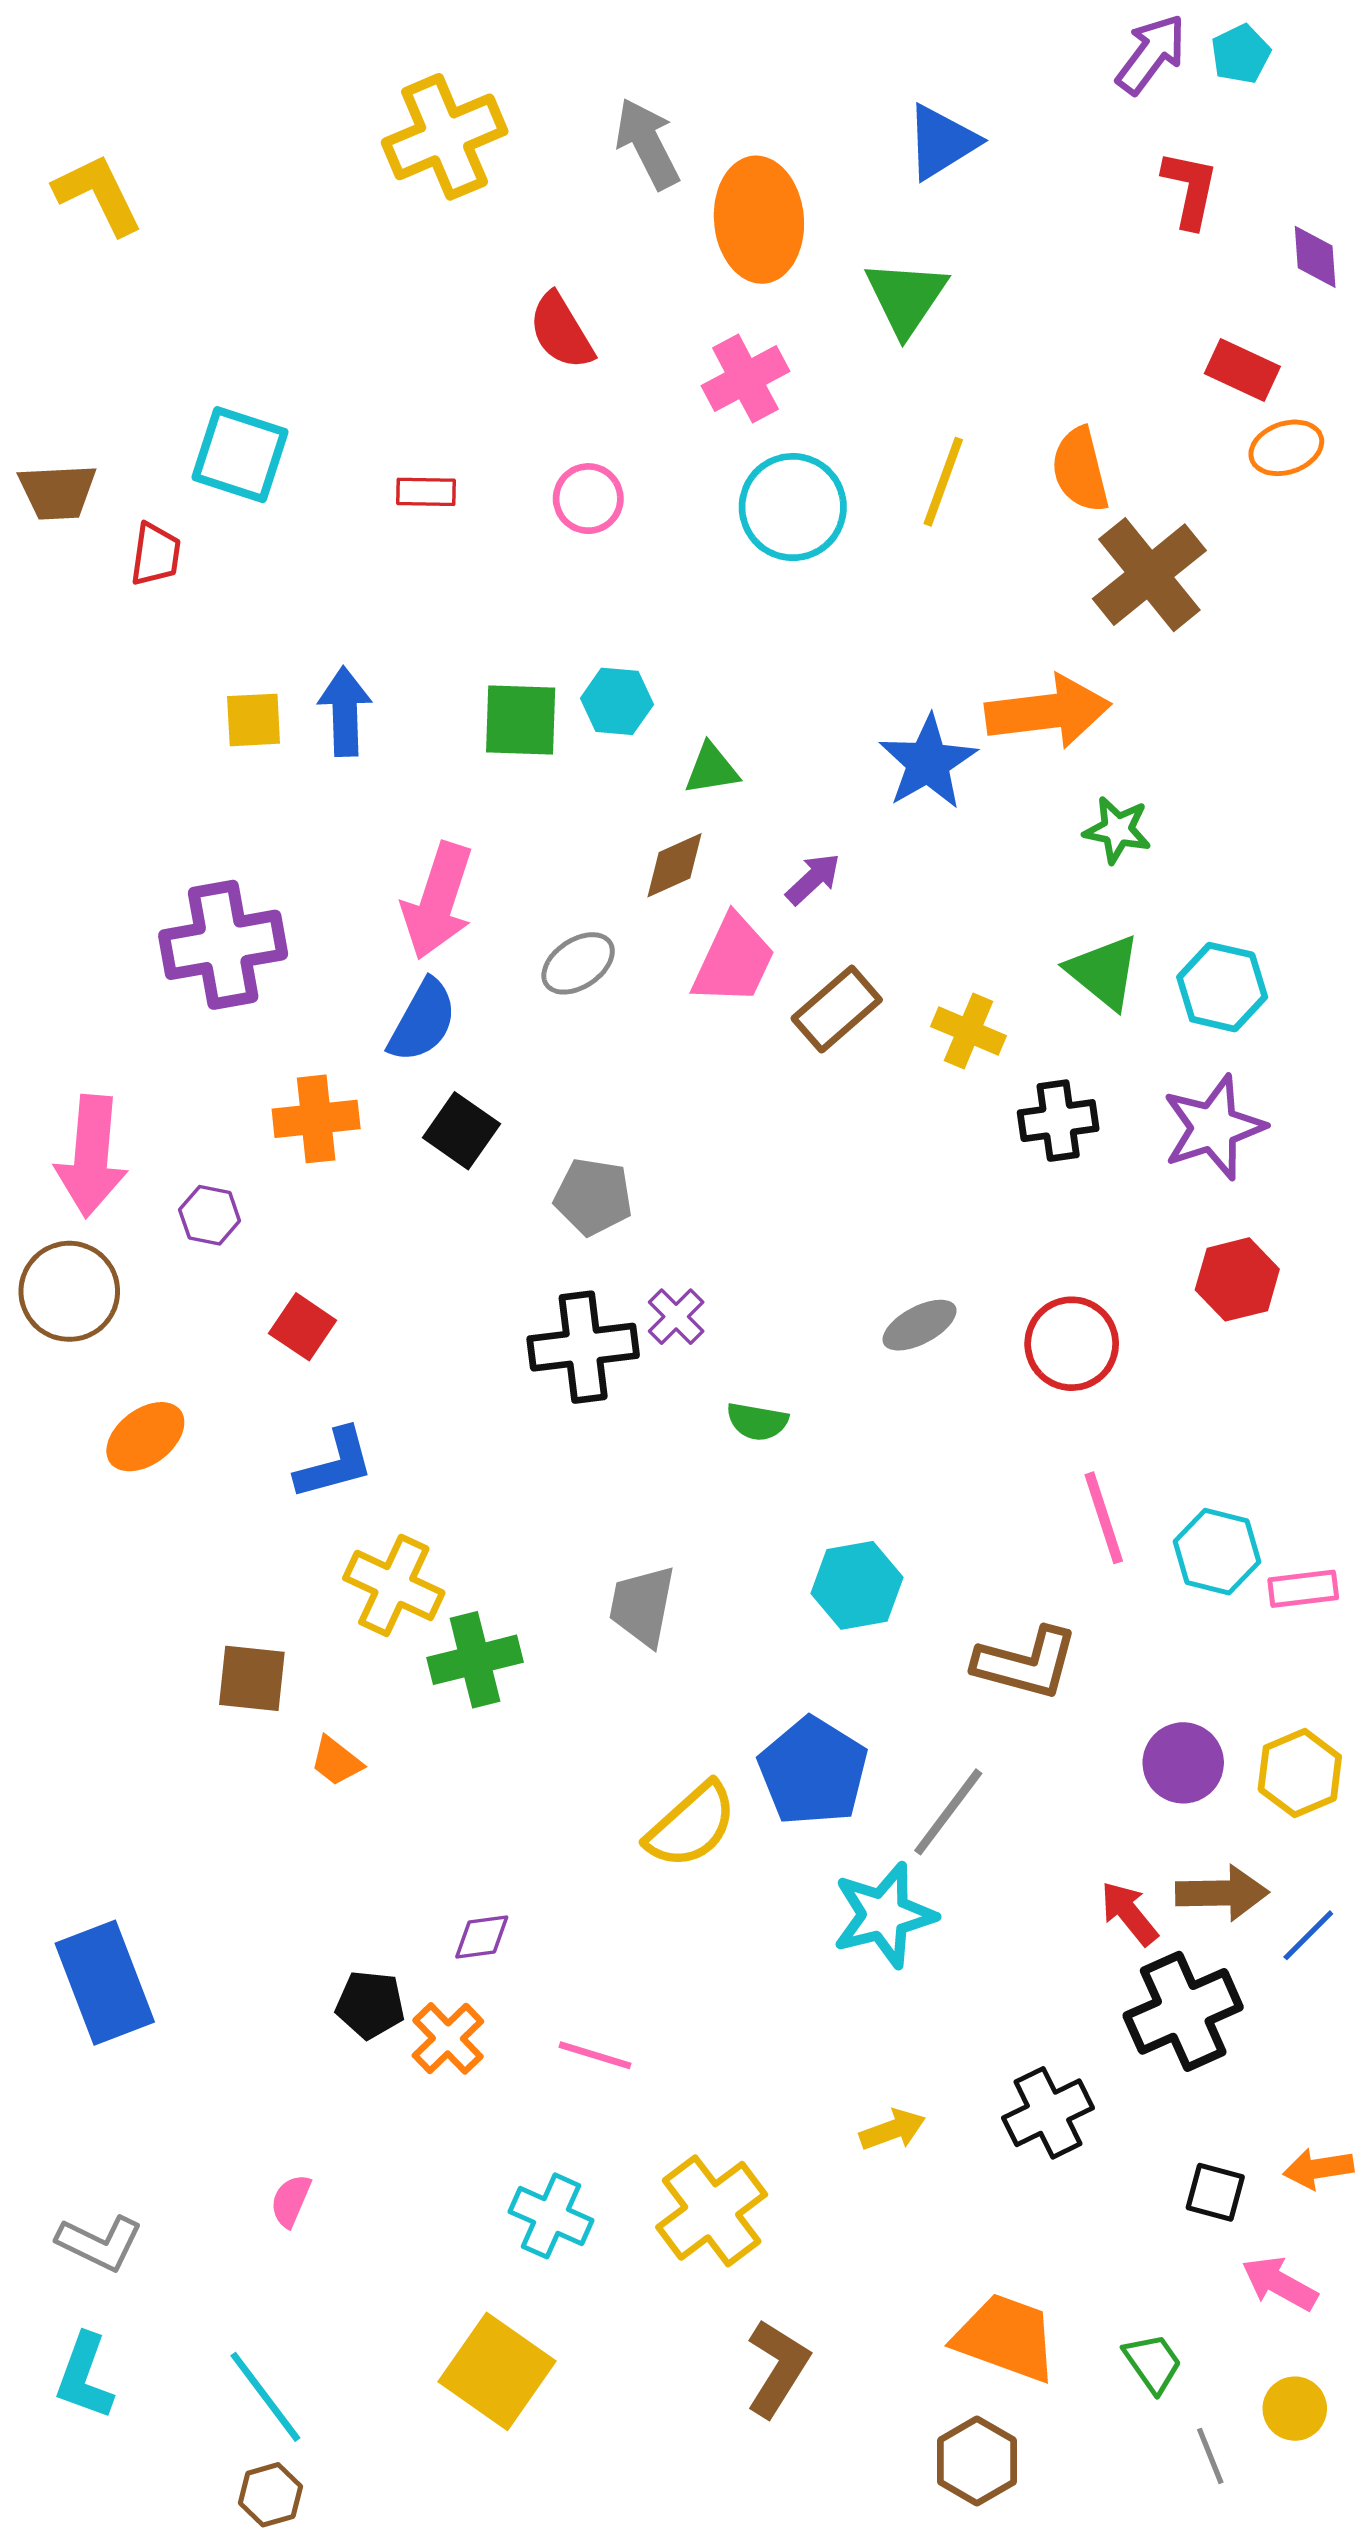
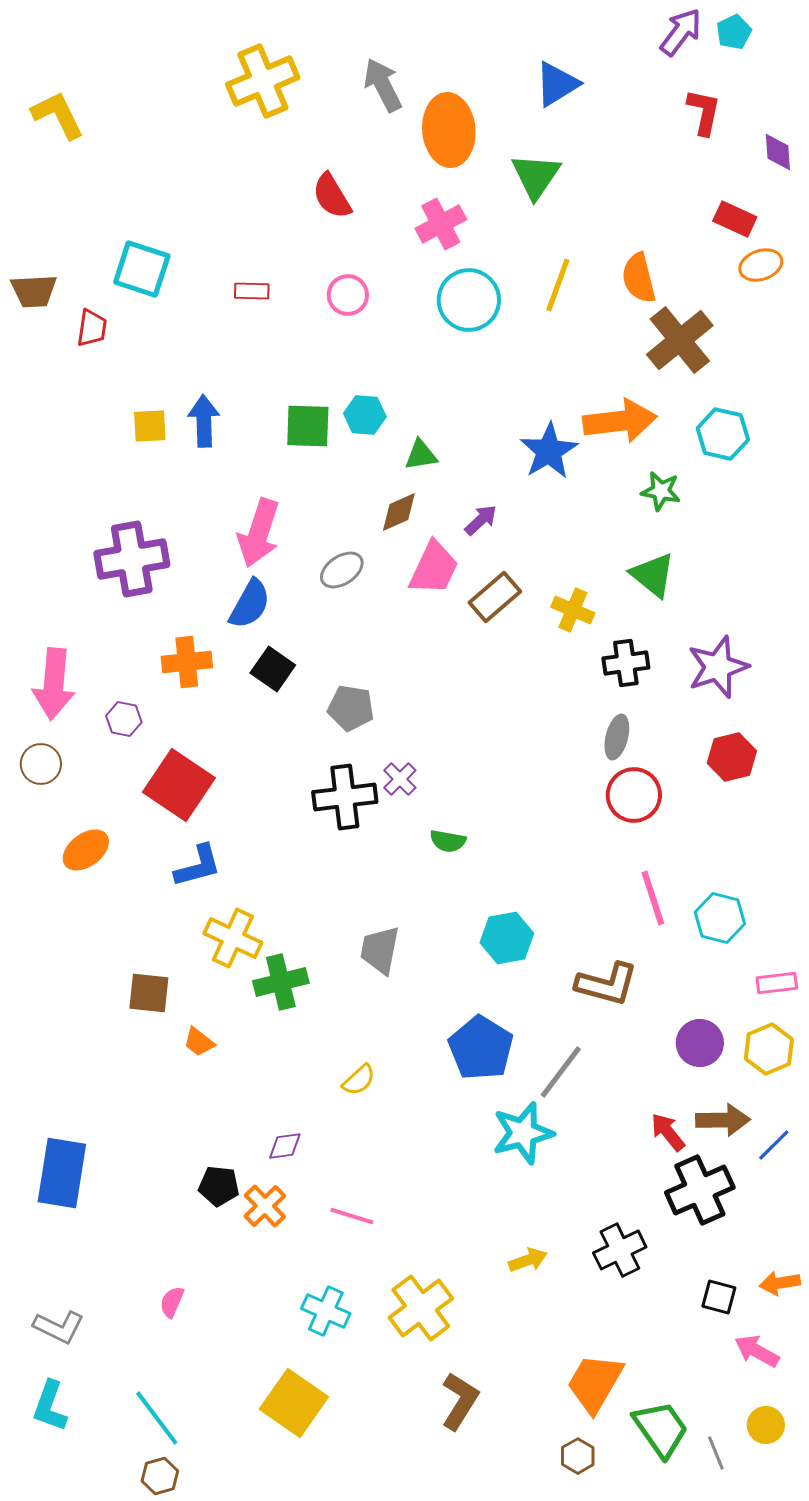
cyan hexagon: (1222, 987) -> (723, 434), moved
brown circle: (69, 1291) -> (41, 764), size x0.7
gray ellipse: (920, 1325) -> (617, 737), moved, turned -48
red square: (303, 1327) -> (179, 785), size x1.8
pink rectangle: (1303, 1589) -> (777, 983), moved
yellow semicircle: (691, 1825) -> (359, 1080), moved, size x0.6
blue rectangle: (105, 1983) -> (62, 1173), turned 30
orange trapezoid: (1006, 2338) -> (595, 1383), turned -80
green trapezoid: (1153, 2363) -> (661, 1429), moved, size x1.6
brown hexagon: (977, 2461) -> (578, 1456), size x0.7

